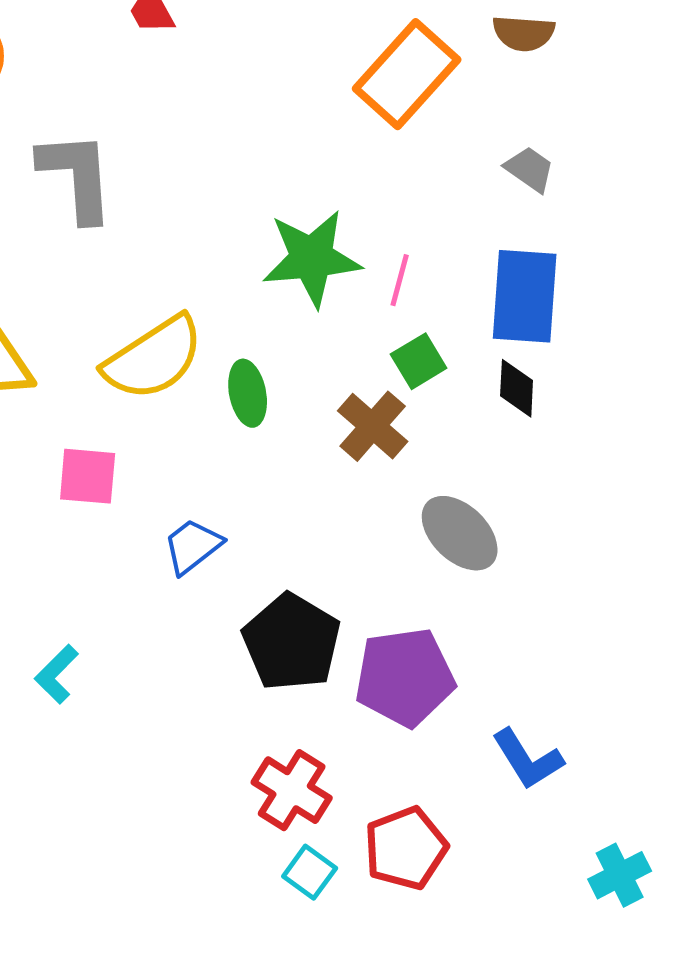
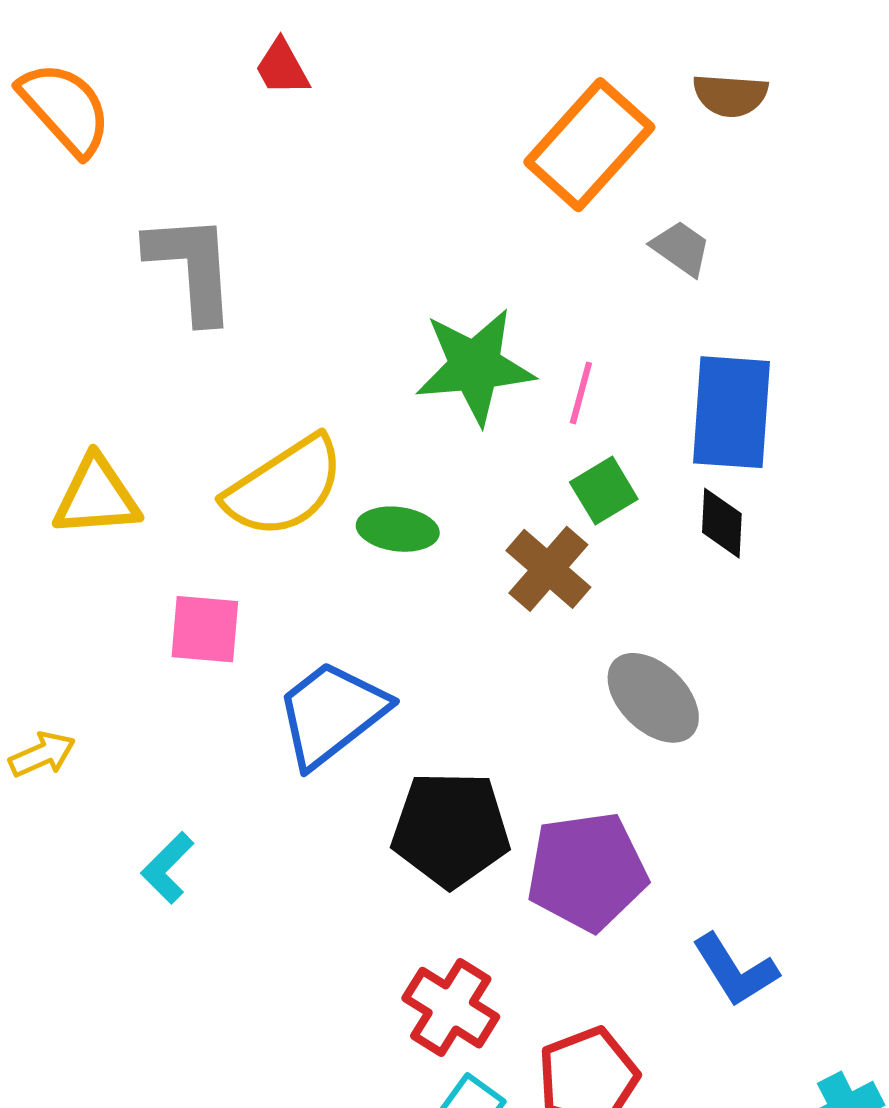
gray trapezoid: (530, 169) -> (681, 248), moved
green ellipse: (248, 393) -> (398, 529), turned -72
blue trapezoid: (193, 546) -> (331, 713), size x1.6
black pentagon: (292, 642) -> (451, 829), turned -30

